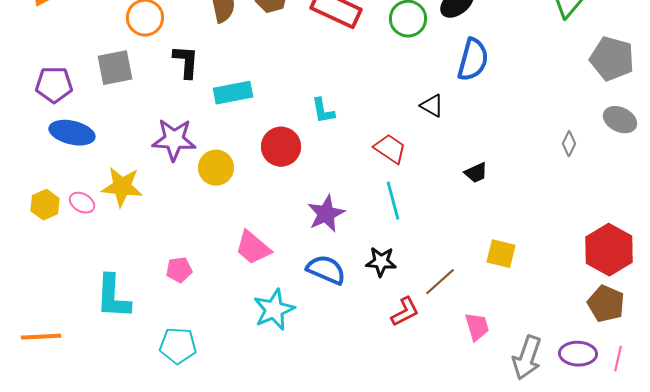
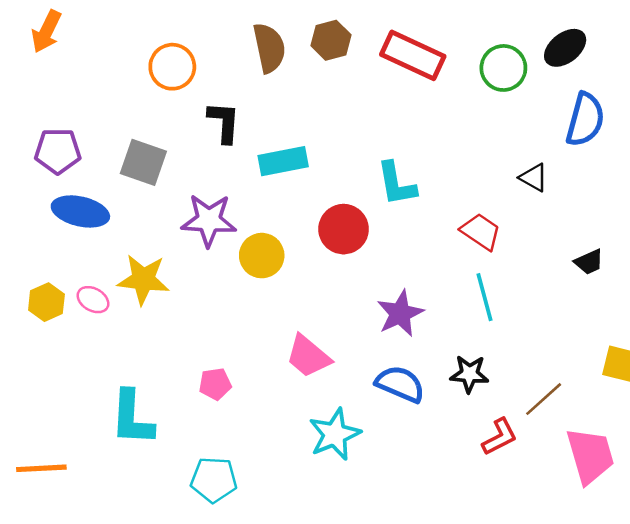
gray square: (115, 68) -> (143, 162), moved, turned 30
cyan L-shape: (323, 111) -> (396, 184), size x1.4
pink trapezoid: (477, 327) -> (590, 456), size x1.6

